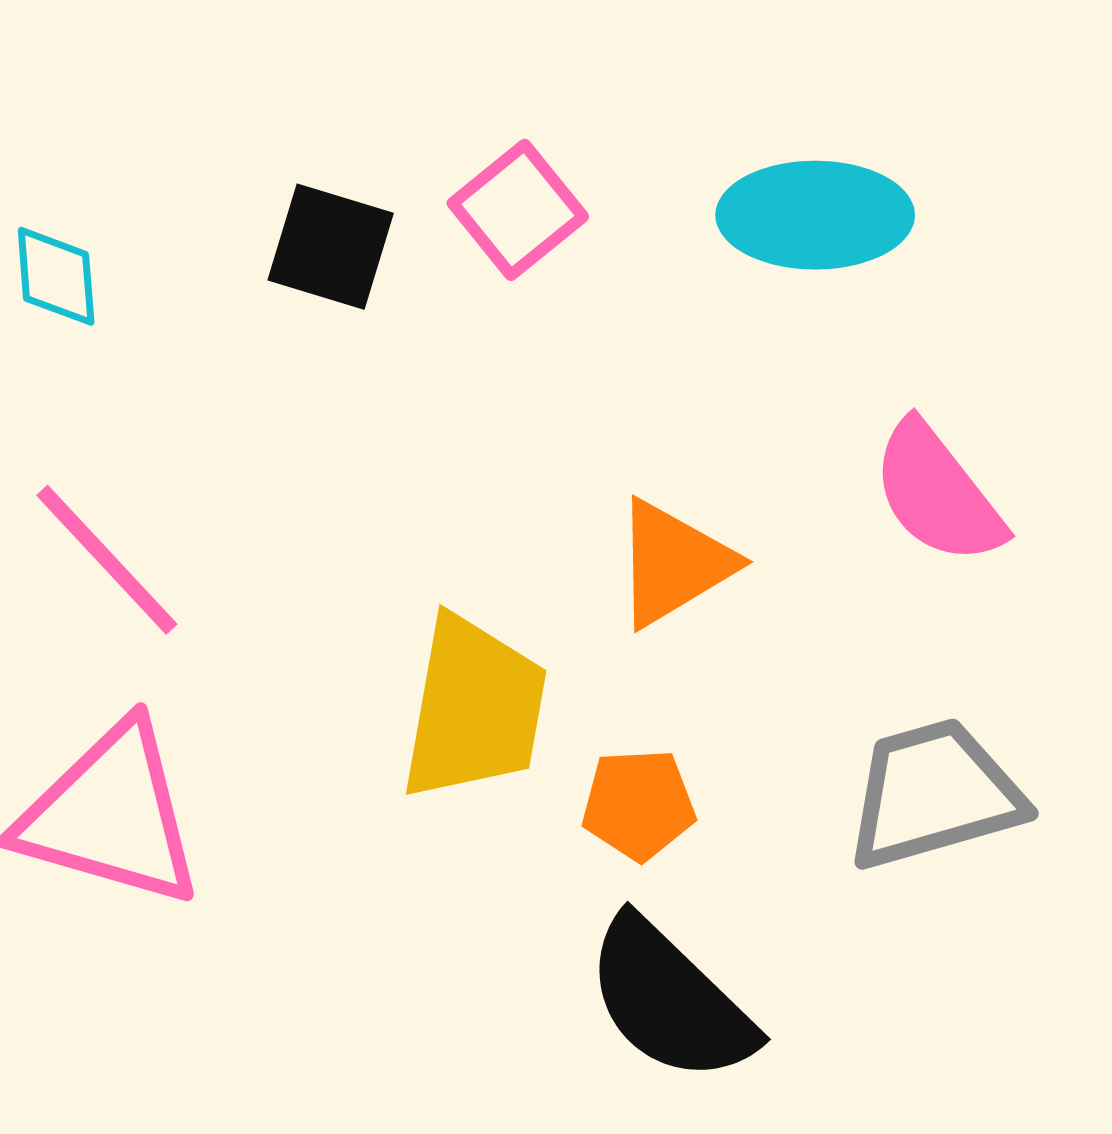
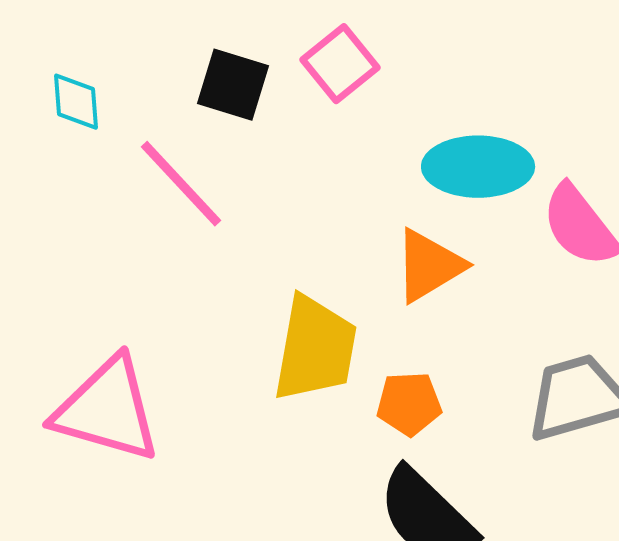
cyan ellipse: (815, 215) -> (478, 167), moved
pink line: (107, 560) -> (181, 184), moved

